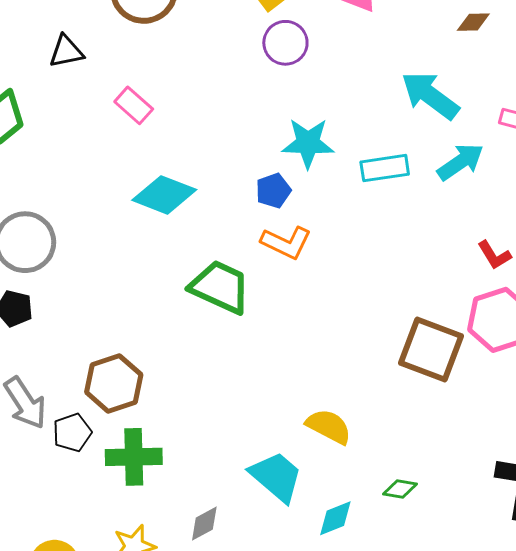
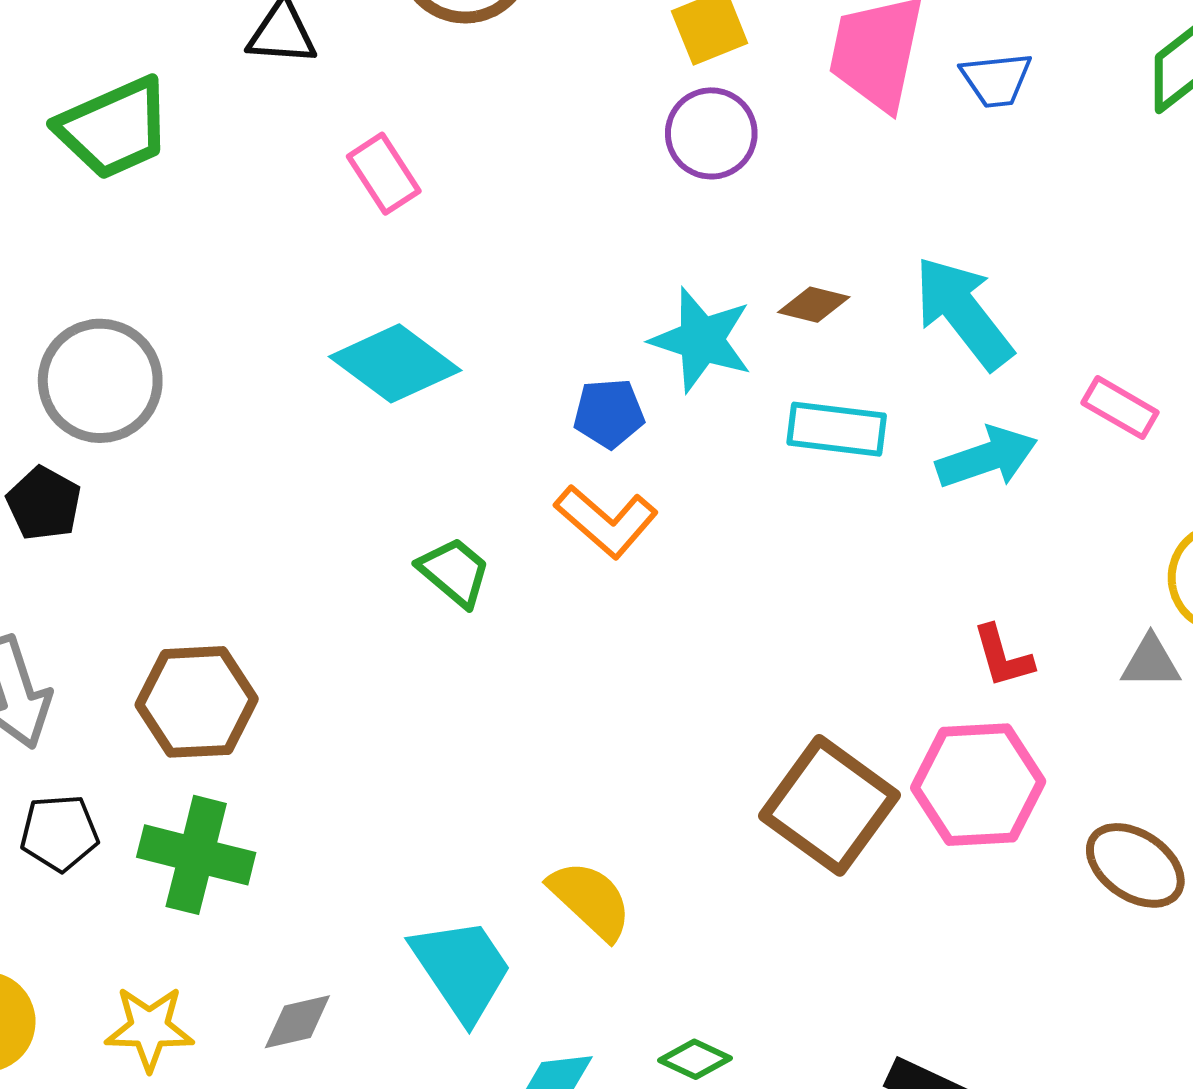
brown diamond: (473, 22) -> (814, 305), moved
green trapezoid: (220, 287) -> (454, 572), size x0.6
black pentagon: (72, 433) -> (59, 833), moved

